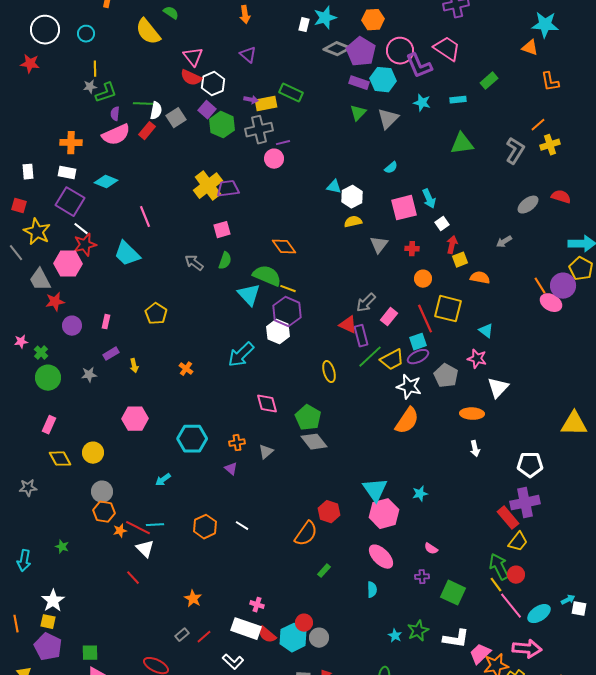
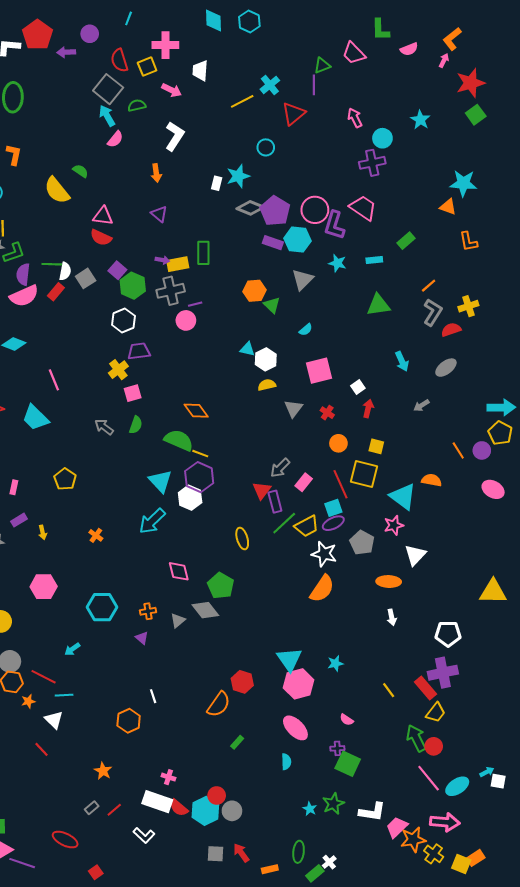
orange hexagon: (373, 20) -> (255, 291), moved
pink triangle: (193, 57) -> (103, 216), turned -45
purple L-shape: (419, 66) -> (334, 225), turned 40
white hexagon: (213, 84) -> (123, 320), moved
green rectangle: (291, 93) -> (203, 253), turned 65
green triangle: (358, 113) -> (272, 305), moved, turned -30
purple semicircle: (115, 114) -> (23, 274), size x1.5
orange line: (538, 125) -> (429, 286), moved
yellow cross: (208, 186) -> (118, 370), moved, size x0.7
red semicircle: (561, 197) -> (451, 330), moved, turned -36
cyan arrow: (429, 199) -> (402, 361), moved
red cross: (412, 249) -> (327, 413), turned 32
yellow square: (460, 260) -> (376, 446), moved, turned 35
orange semicircle: (480, 278) -> (432, 480), moved
purple circle: (563, 286) -> (482, 450), size x0.7
cyan triangle: (249, 295) -> (160, 481), moved
pink ellipse: (551, 303) -> (493, 489), moved
red triangle: (348, 325) -> (262, 490), turned 42
cyan triangle: (486, 331) -> (403, 497), size x1.8
pink star: (477, 359) -> (394, 525), turned -30
gray diamond: (314, 442) -> (205, 610), moved
white line: (242, 526) -> (153, 696), turned 40
orange hexagon: (205, 527) -> (129, 721), moved
red line: (138, 528) -> (44, 677), moved
yellow line: (496, 585) -> (389, 690), moved
green square: (453, 593) -> (348, 764), moved

